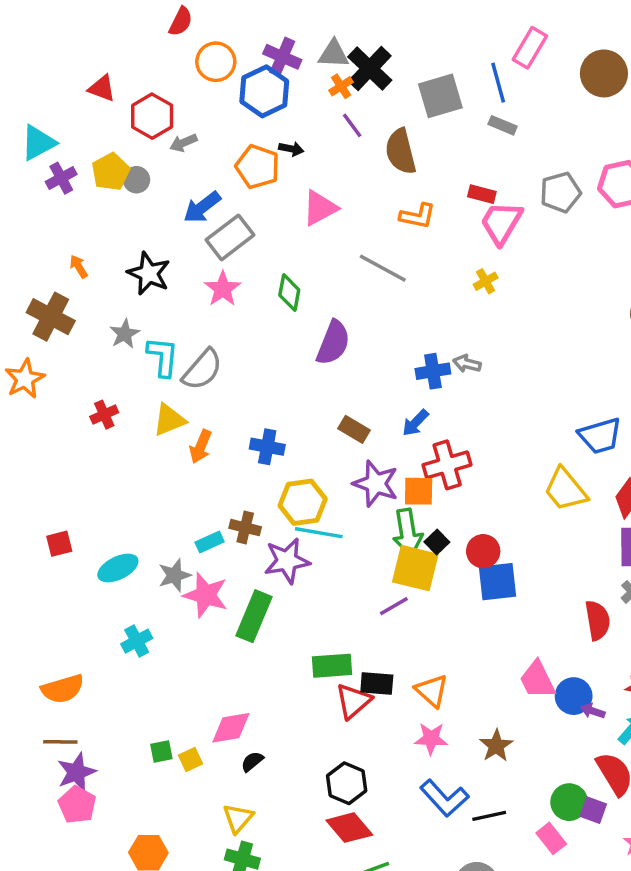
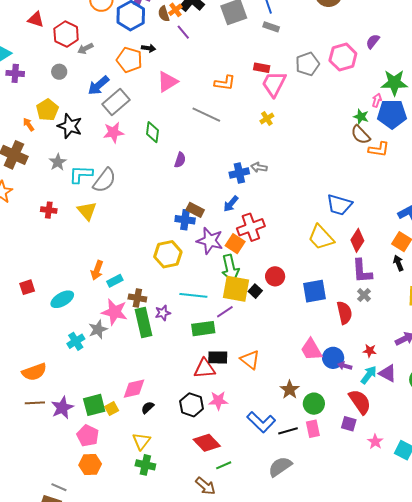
brown semicircle: (401, 152) -> (164, 14), moved, size x0.6
yellow pentagon: (111, 172) -> (47, 110), moved
purple cross: (61, 178) -> (15, 73), turned 36
pink star: (223, 289) -> (113, 132), turned 30
purple semicircle: (333, 343) -> (180, 160), size x0.6
cyan L-shape: (163, 357) -> (81, 174), turned -90
red cross: (104, 415) -> (49, 210), turned 35
yellow triangle: (169, 420) -> (87, 211), turned -45
blue trapezoid: (600, 436) -> (339, 205), turned 36
orange arrow: (201, 447) -> (97, 270), moved
blue cross: (267, 447) -> (185, 220), moved
orange square: (419, 491) -> (235, 244), turned 36
brown cross: (245, 528) -> (137, 298), moved
cyan line: (319, 533) -> (193, 295), moved
black square: (437, 542) -> (255, 291), moved
purple star: (287, 561) -> (163, 313), moved, size x0.6
gray star: (174, 575) -> (98, 329), moved
blue square: (498, 582) -> (314, 291), moved
green rectangle: (254, 616) -> (143, 323), turned -32
green rectangle: (332, 666) -> (203, 329), moved
red triangle: (353, 701) -> (205, 369), turned 40
pink star: (431, 739) -> (218, 401), moved
green square: (161, 752) -> (94, 405), size x1.6
purple star: (76, 772) -> (62, 408), moved
black hexagon: (347, 783) -> (192, 405), moved
green circle: (569, 802) -> (314, 404), moved
pink pentagon: (77, 805) -> (88, 436), moved
pink rectangle: (551, 838) -> (313, 429), moved, turned 30

